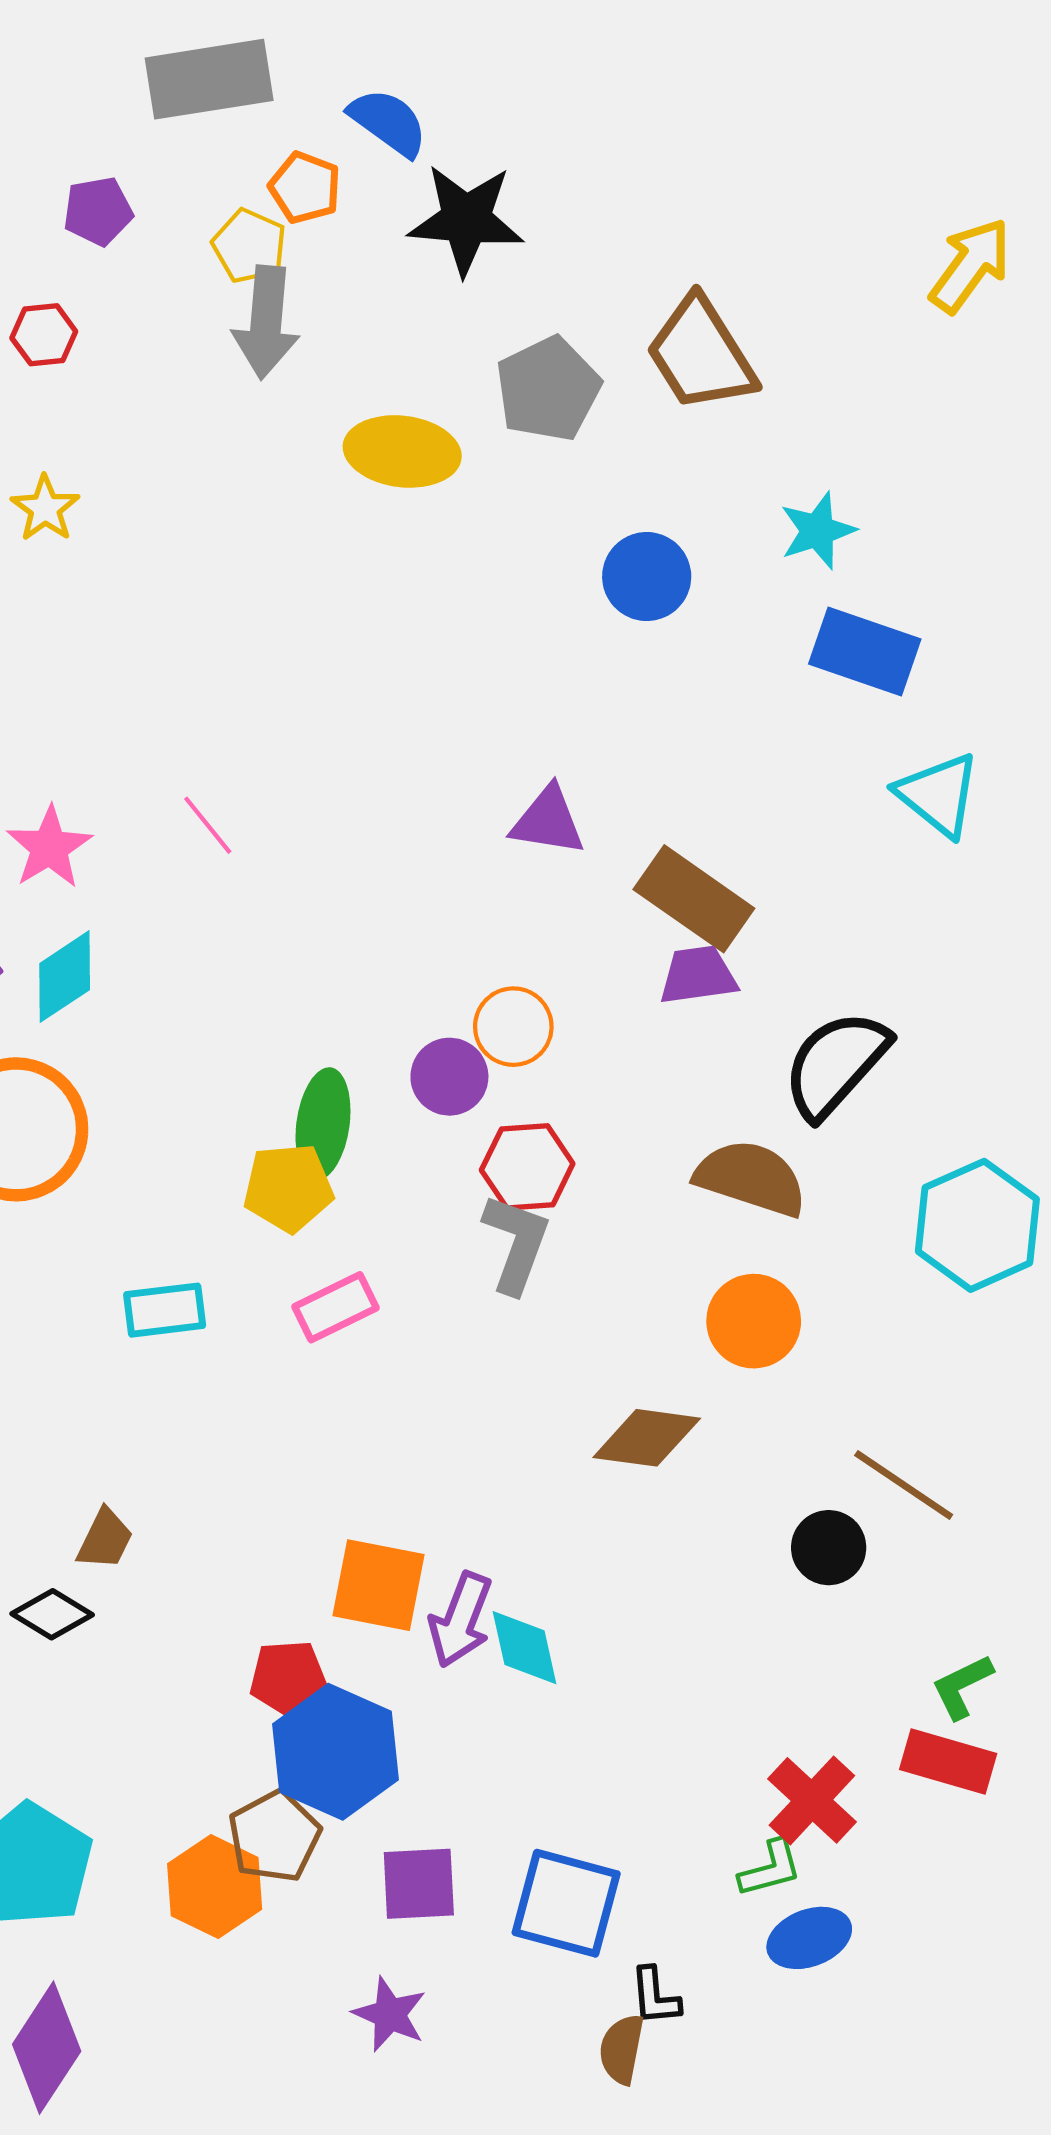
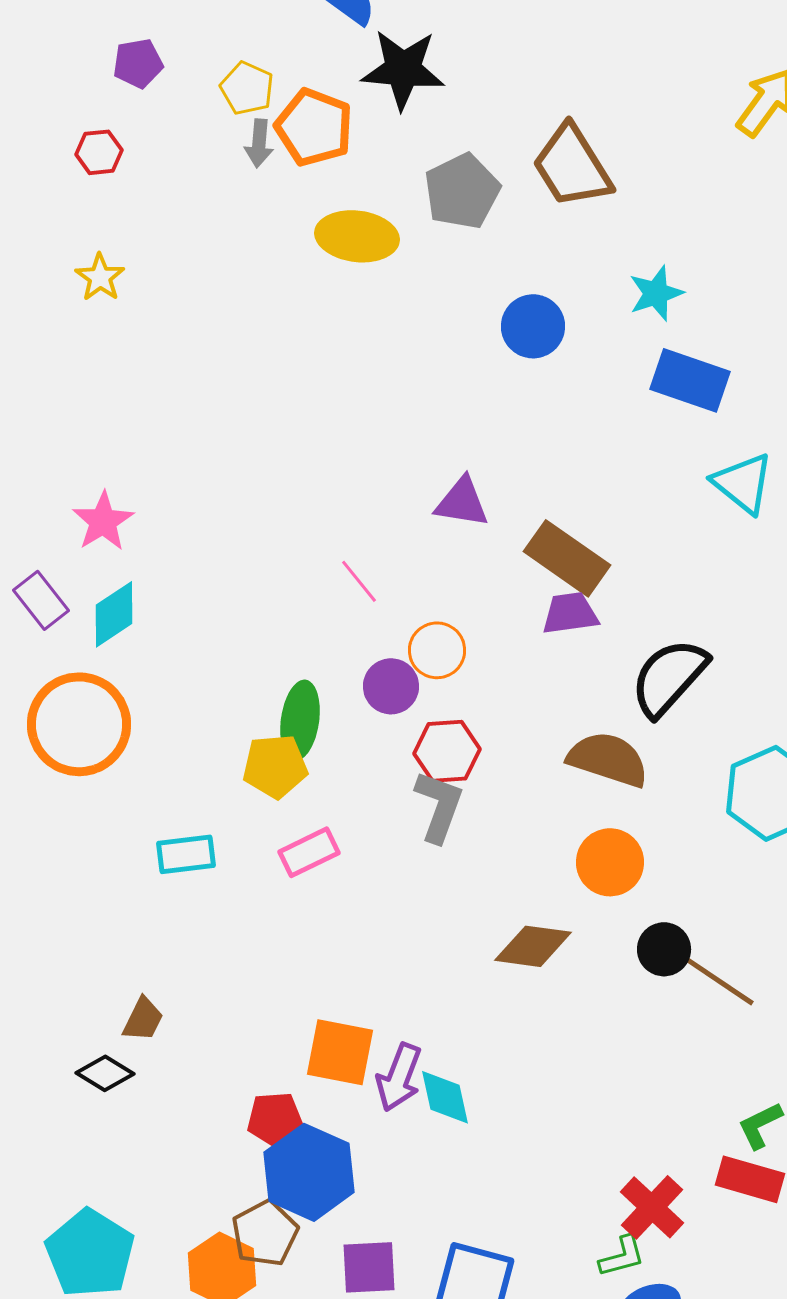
orange pentagon: (305, 188) -> (314, 127), moved, size x1.5
gray arrow: (266, 322) -> (259, 143), size x0.6
pink line: (208, 825) -> (359, 581), moved
black circle: (829, 1548) -> (664, 949), moved

